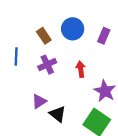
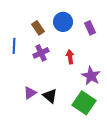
purple rectangle: (104, 36) -> (90, 28), turned -48
purple triangle: (39, 101) -> (30, 93), moved

